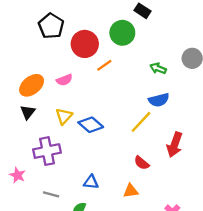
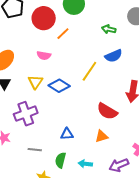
pink semicircle: (64, 80) -> (44, 55), moved, turned 40
yellow line: (141, 122) -> (89, 71), moved
red semicircle: (142, 163) -> (107, 111), size x1.5

